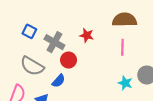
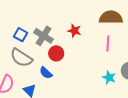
blue square: (29, 31) -> (20, 35), moved
blue semicircle: (59, 81) -> (46, 73), turned 88

